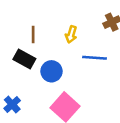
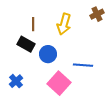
yellow arrow: (71, 34) -> (64, 24), size x1.5
blue line: (95, 58) -> (83, 65), moved

